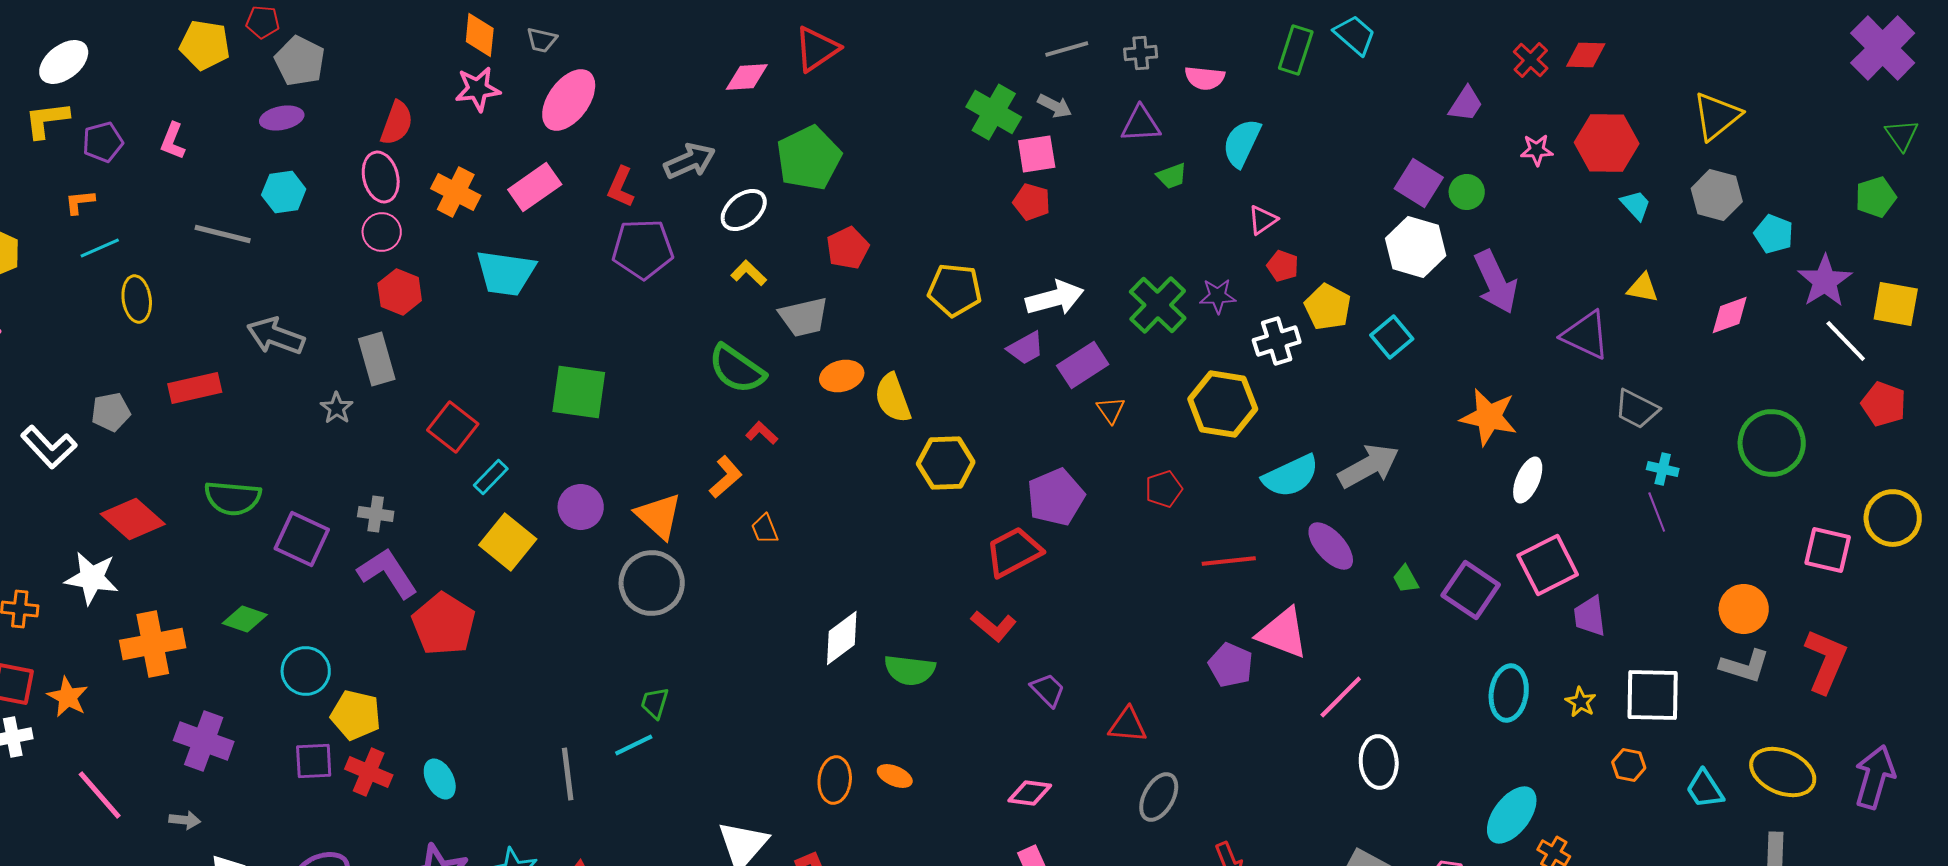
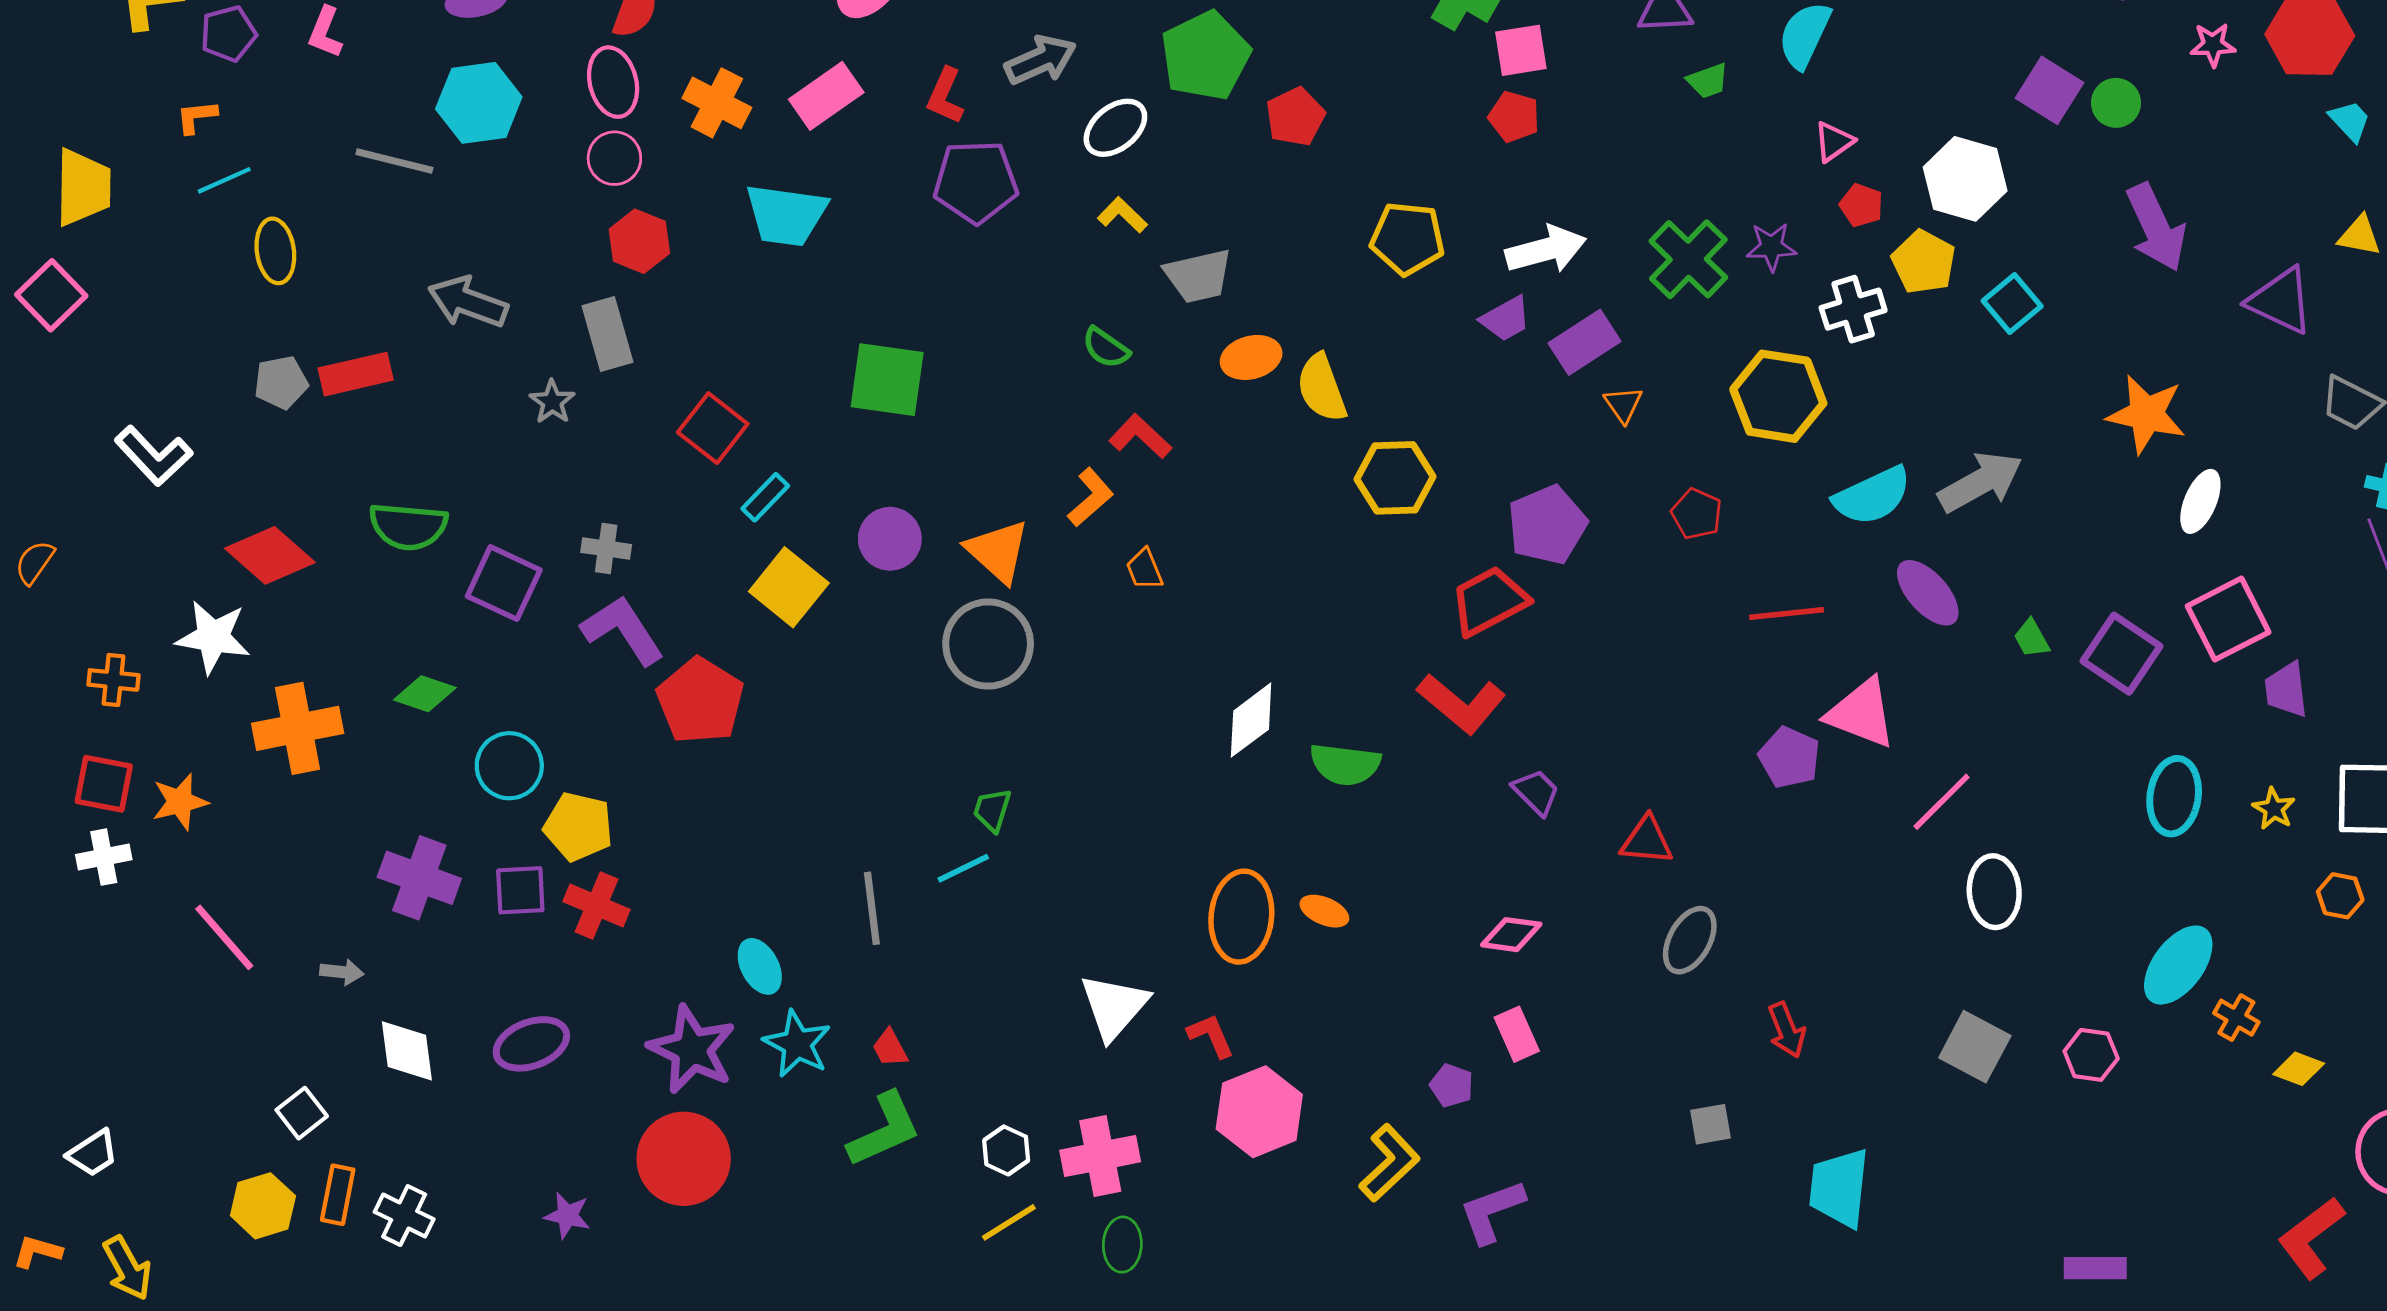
cyan hexagon: (284, 192) -> (479, 103), size x1.4
white hexagon: (1416, 247) -> (1965, 179), moved
red pentagon: (848, 248) -> (1295, 117), moved
green semicircle: (737, 369) -> (1106, 348), size x0.6
gray pentagon: (111, 412) -> (281, 382), moved
red L-shape: (762, 433) -> (1140, 436), size x1.4
red pentagon: (1164, 489) -> (1697, 514), turned -30
red L-shape: (994, 626) -> (1461, 703), size x1.4
orange star: (68, 697) -> (180, 802), turned 30
purple cross: (204, 741) -> (419, 878), moved
cyan ellipse: (440, 779) -> (760, 966), moved
orange ellipse: (835, 780) -> (1241, 917), size x1.4

